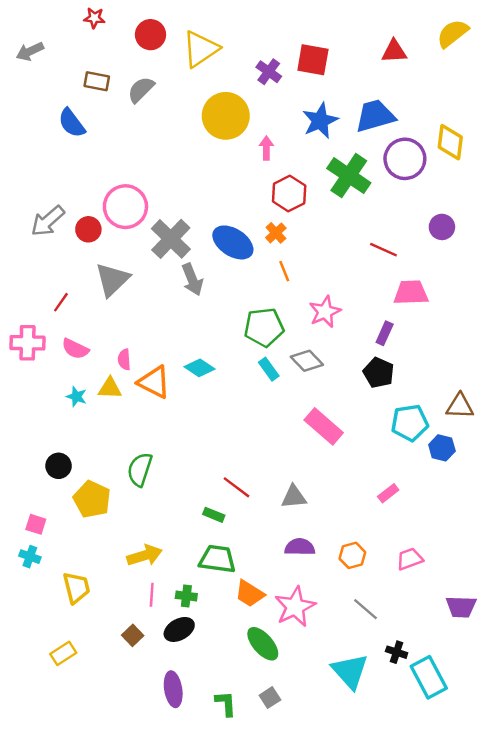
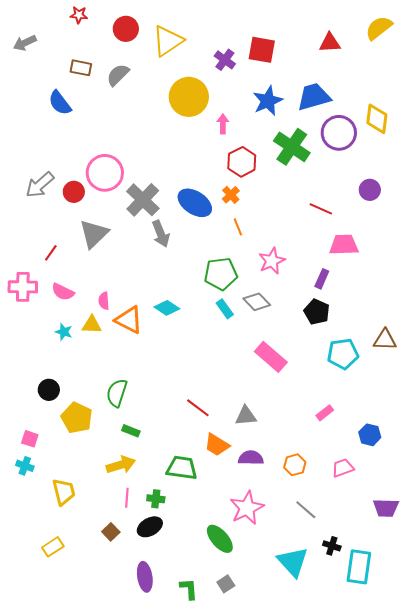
blue hexagon: (442, 448) -> (370, 435), moved
green rectangle: (214, 515) -> (131, 431), moved
orange trapezoid: (250, 594) -> (217, 445), moved
cyan rectangle: (429, 677) -> (359, 567), turned 36

